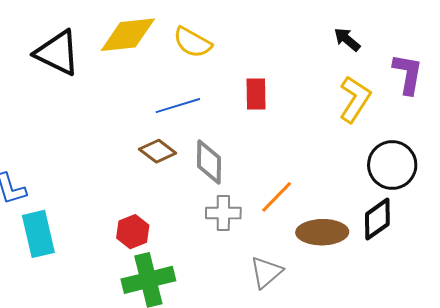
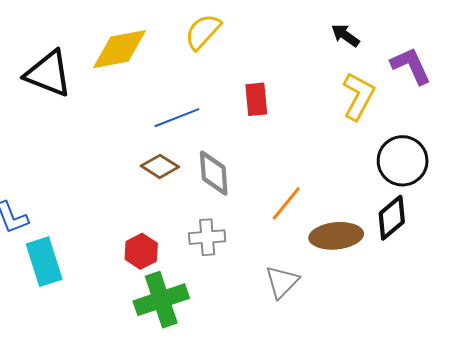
yellow semicircle: (192, 42) -> (203, 32), moved, turned 108
purple L-shape: (408, 74) -> (411, 66), turned -30
gray cross: (223, 213) -> (207, 237), moved

